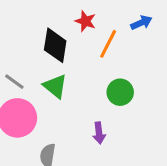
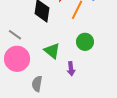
green triangle: (55, 86) -> (52, 51), moved

